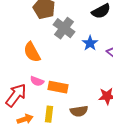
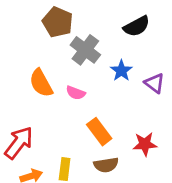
pink semicircle: (37, 81) -> (76, 93), moved
orange rectangle: (58, 87) -> (99, 132), moved, turned 42

